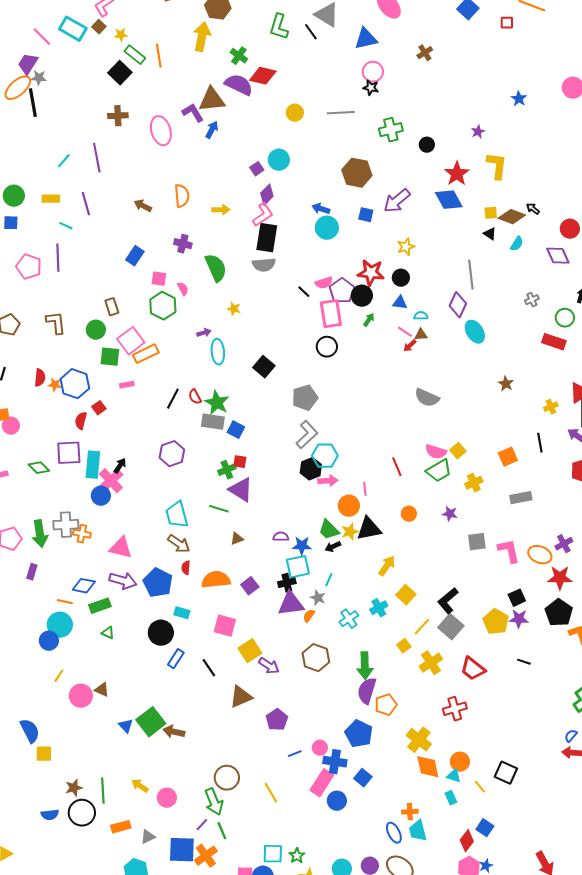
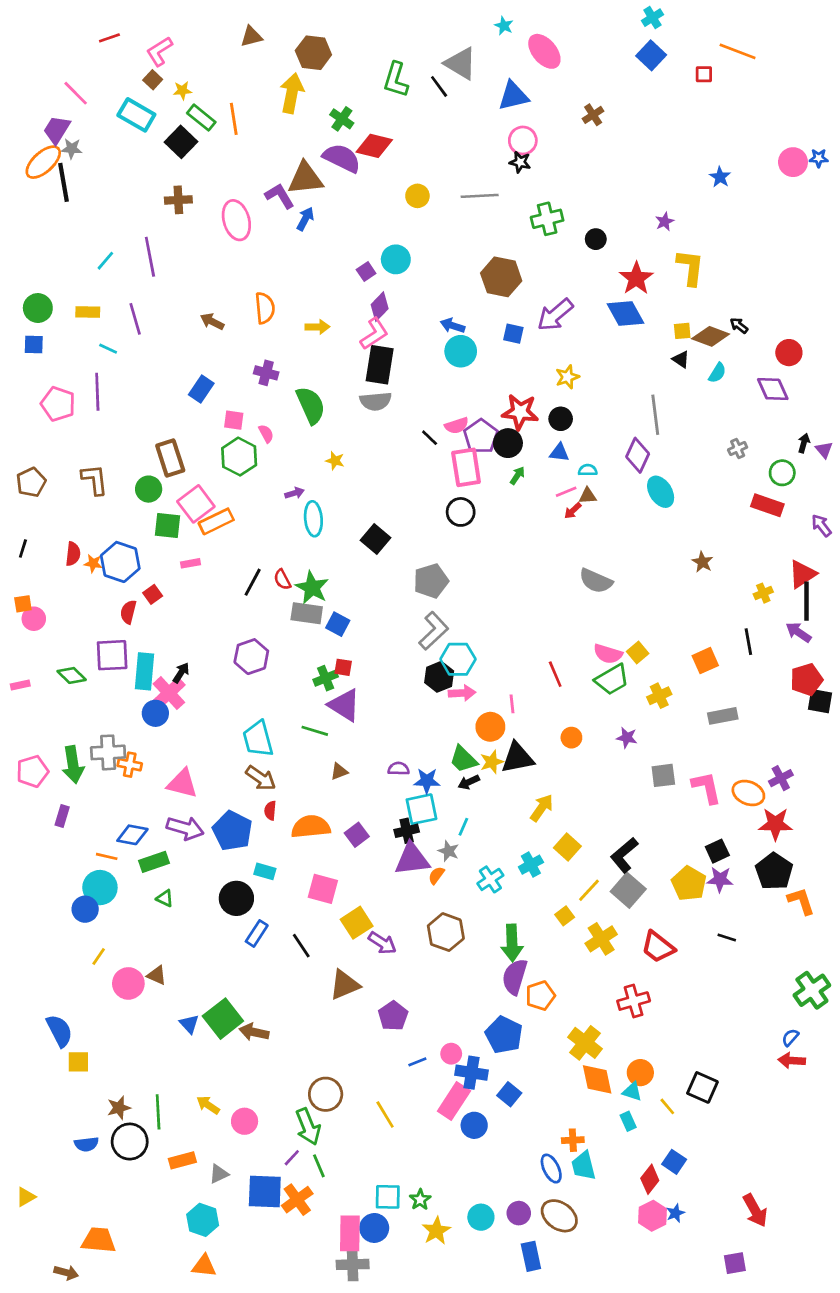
cyan rectangle: (73, 29) -> (136, 115), moved
brown rectangle: (112, 307) -> (170, 458), size x1.5
pink line: (405, 332) -> (566, 492), turned -56

